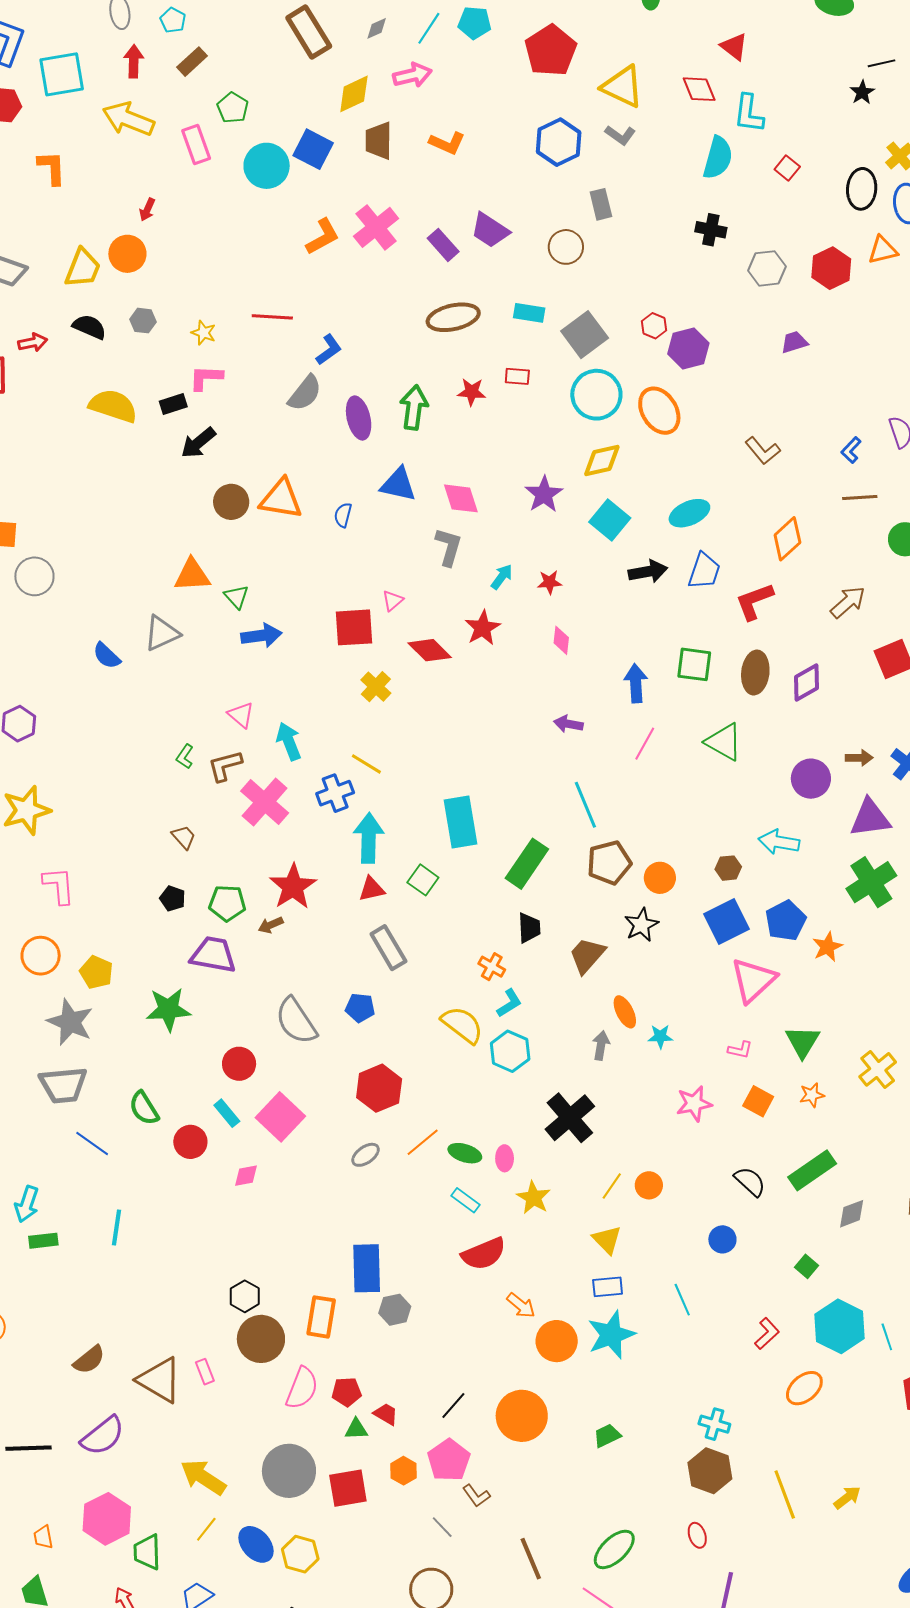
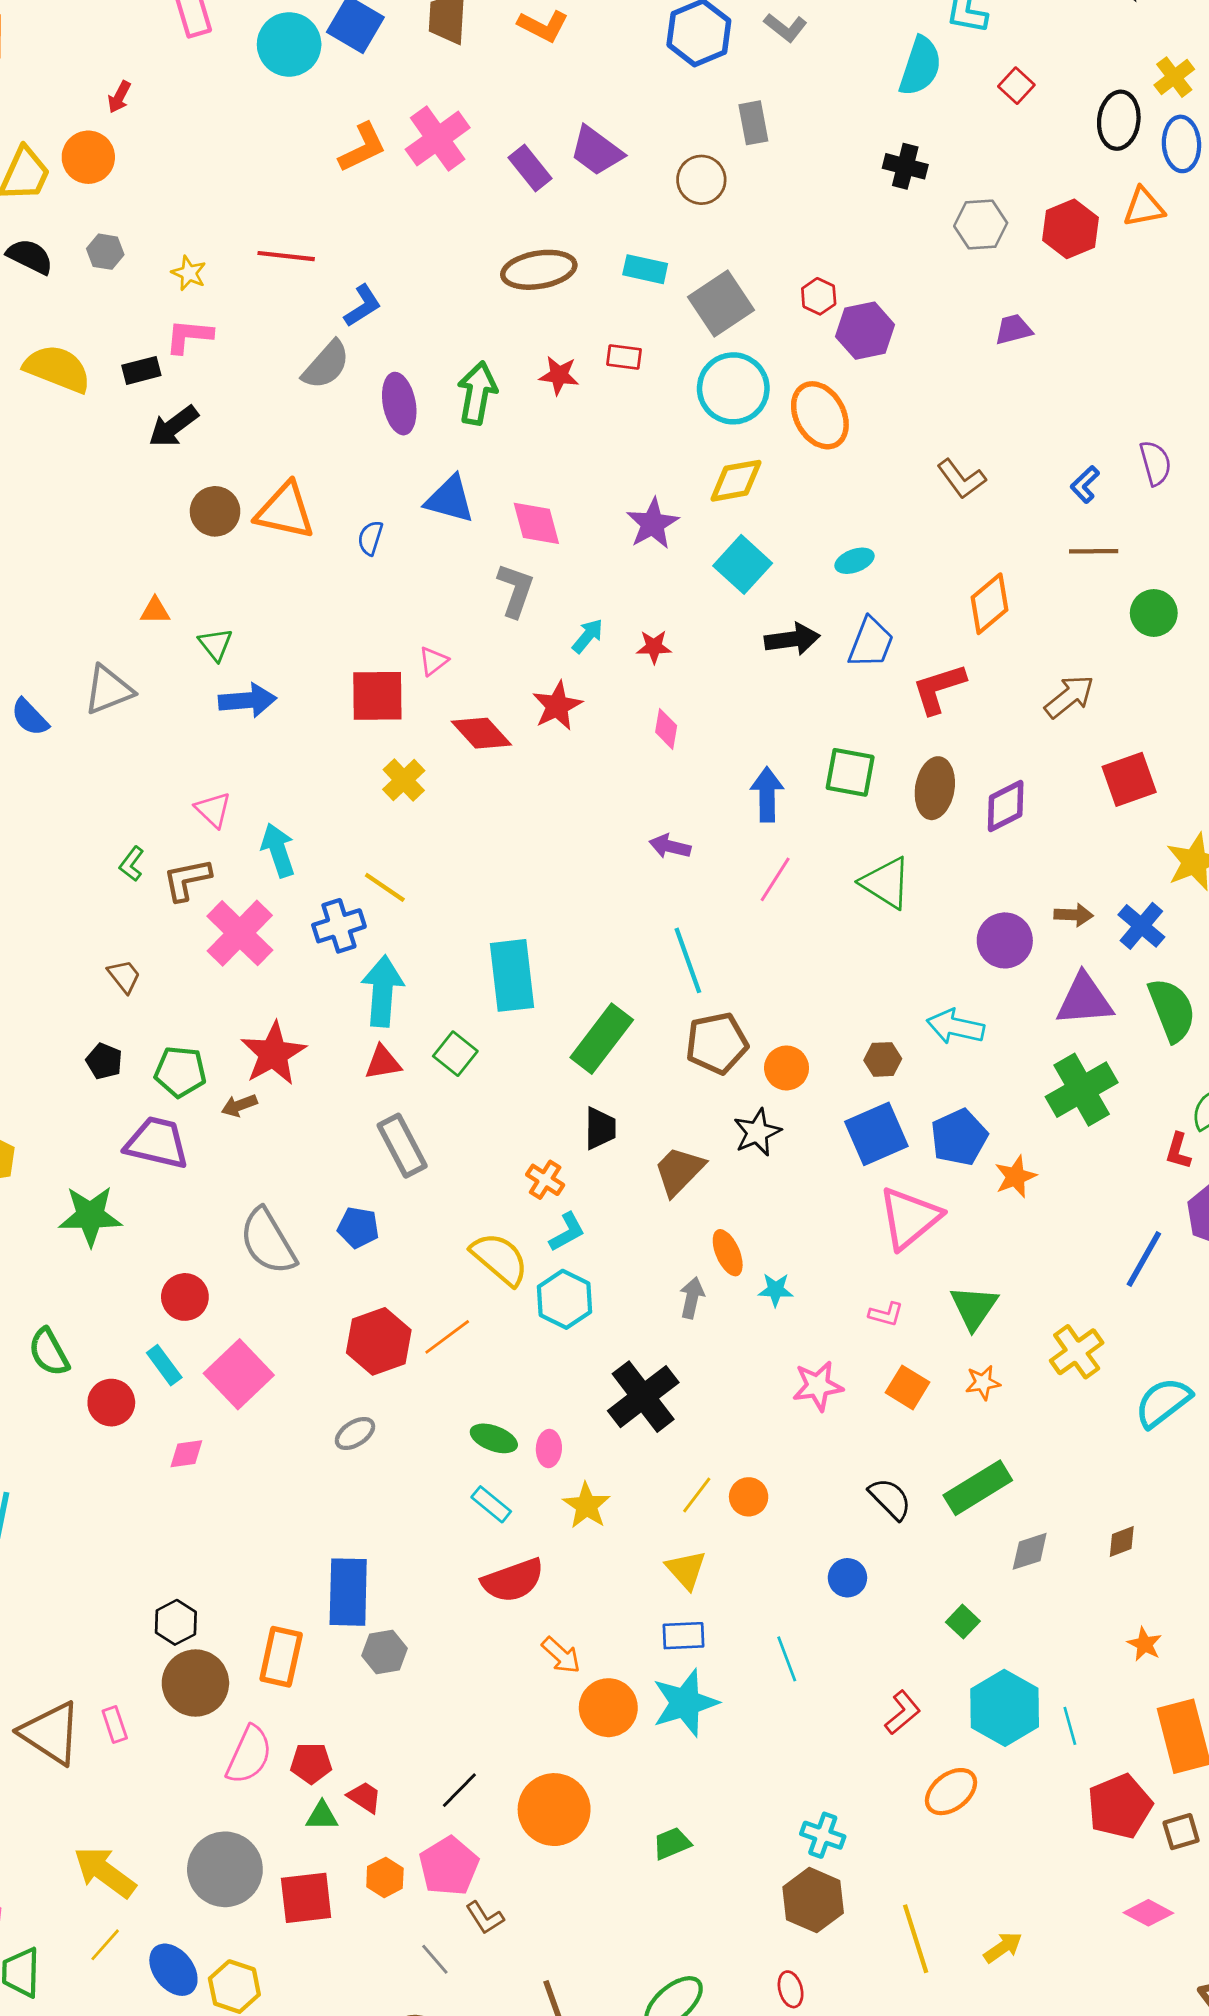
cyan ellipse: (689, 513) -> (855, 561), size x0.7
orange triangle: (192, 575) -> (155, 611), size x0.6
orange line: (423, 1142) -> (447, 1337), moved

